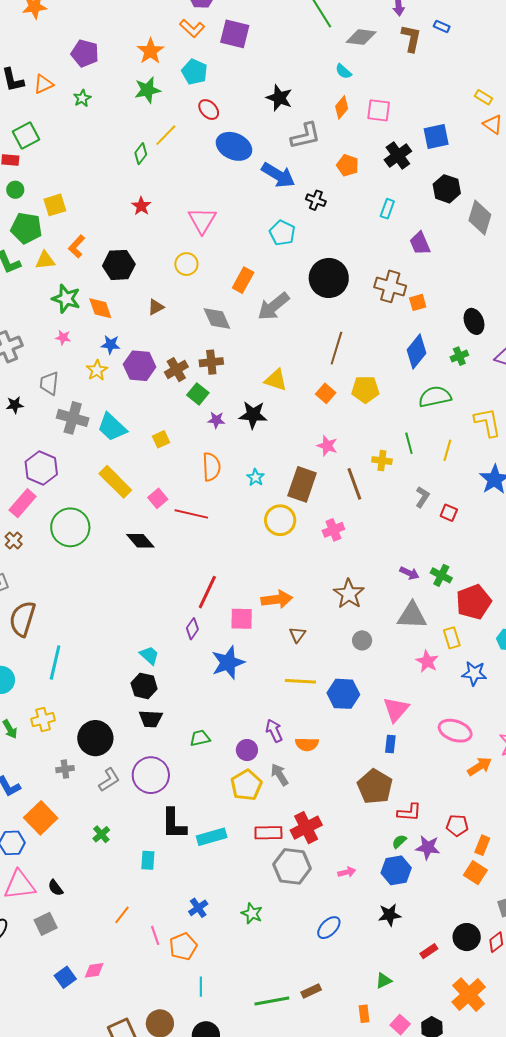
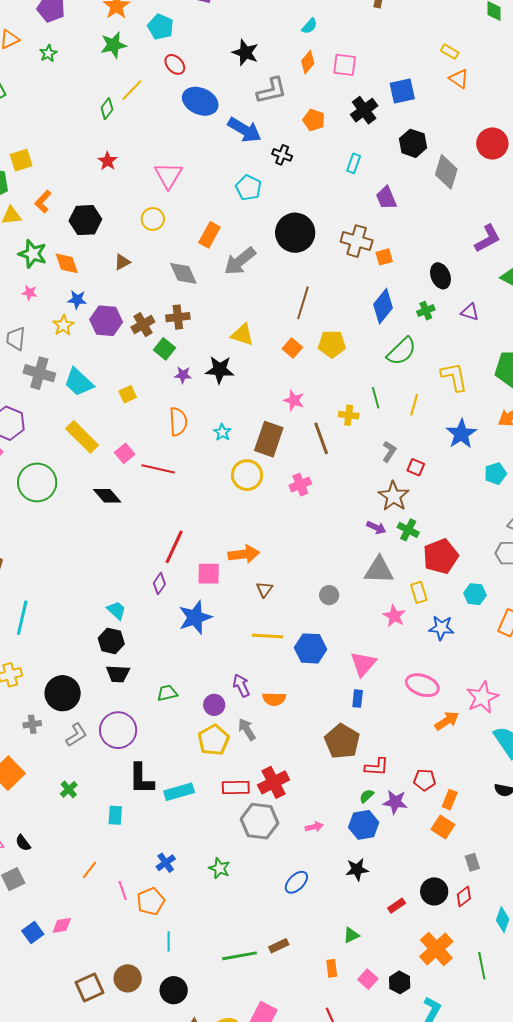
cyan semicircle: (343, 71) -> (309, 26), turned -90
green semicircle: (435, 397) -> (402, 351), turned 148
brown star: (349, 594) -> (394, 496), moved

